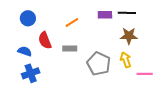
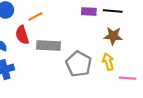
orange line: (72, 23) -> (35, 16), moved
gray rectangle: (70, 49) -> (49, 46), size x1.5

